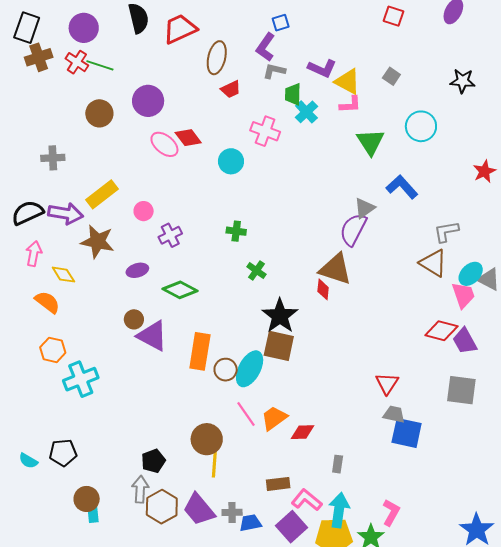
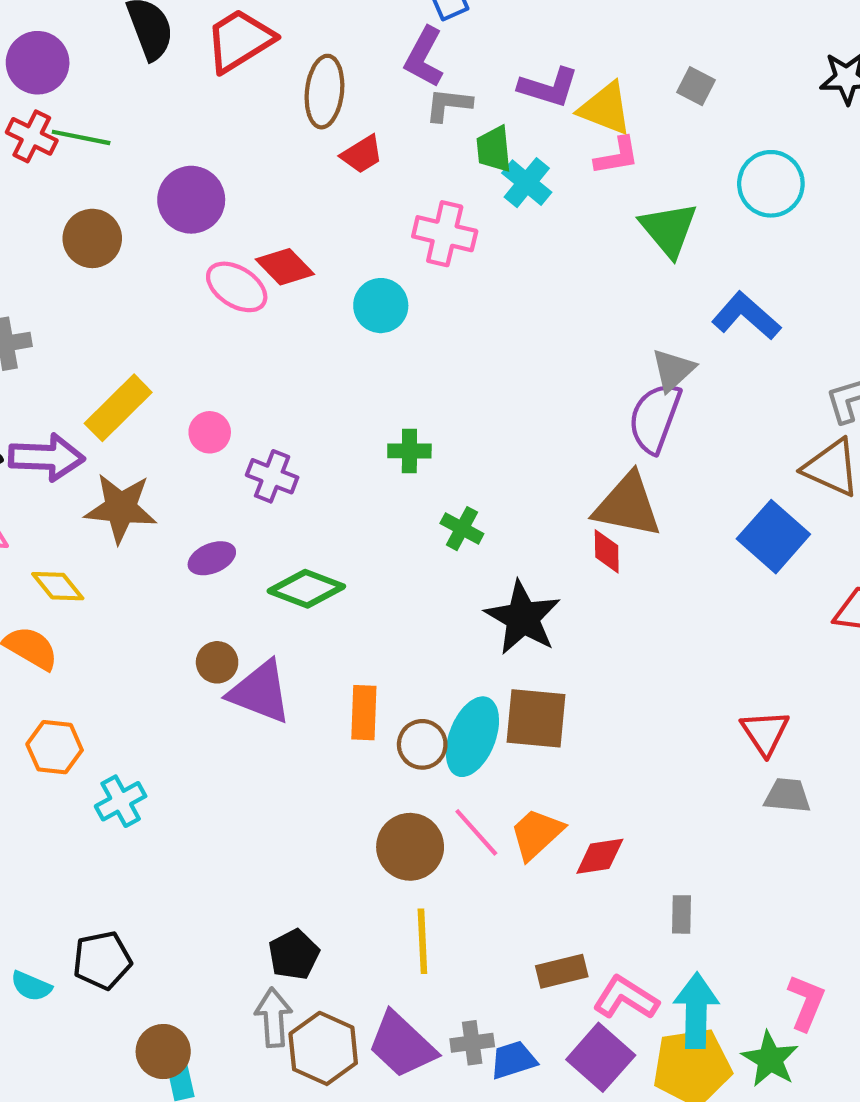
purple cross: (170, 235) -> (272, 476), turned -35
brown square: (279, 346) -> (536, 718), moved
orange rectangle: (200, 351) -> (364, 713), size x0.7
cyan cross: (81, 379) -> (121, 801), size x0.7
blue square: (407, 433) -> (773, 537), moved, turned 36
brown circle: (207, 439) -> (410, 847), moved

